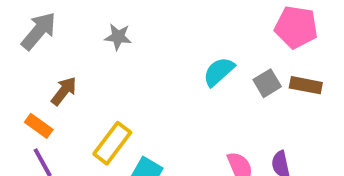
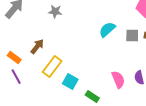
gray square: (267, 83) -> (132, 36), turned 32
brown arrow: (64, 91) -> (37, 47), moved

